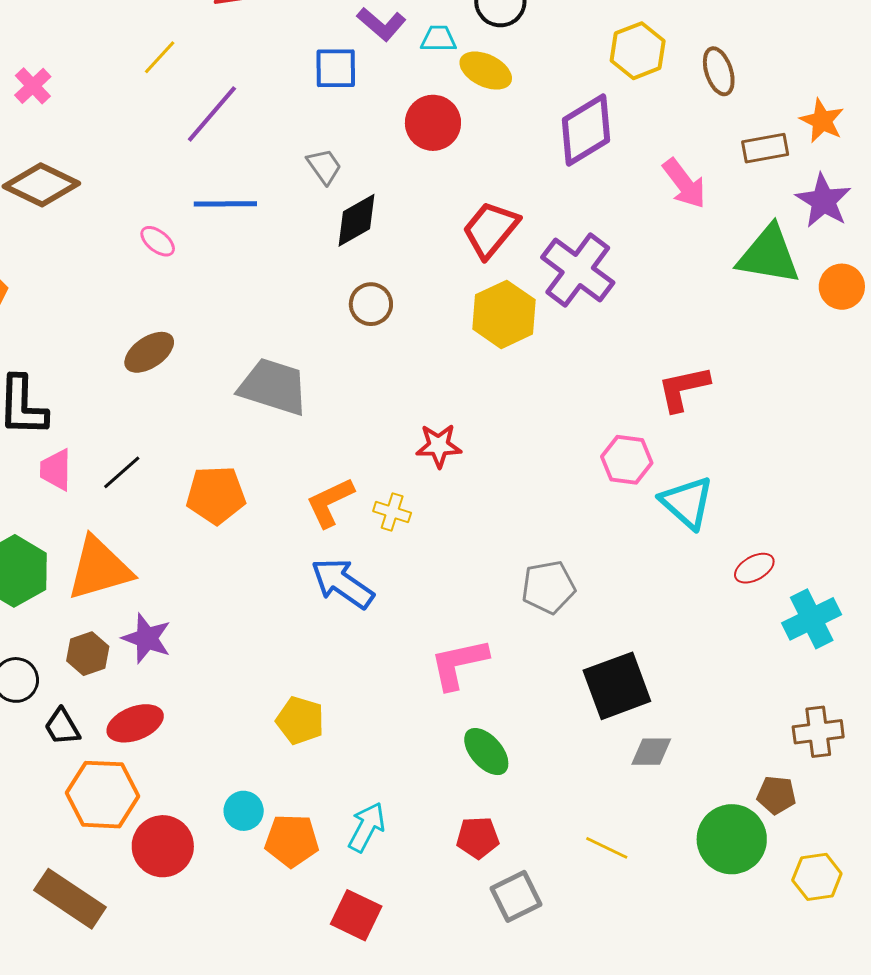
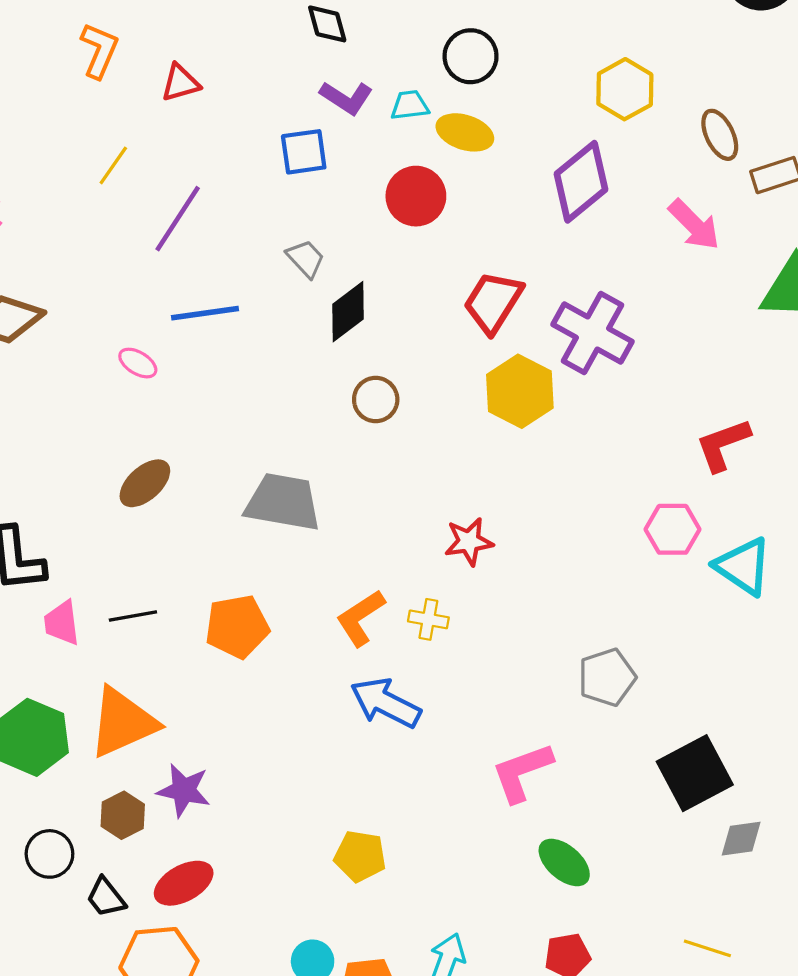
brown ellipse: (719, 71) -> (720, 135), moved
black line: (122, 472) -> (133, 616), turned 39

